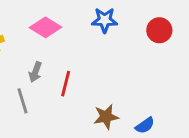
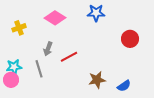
red circle: (159, 30) -> (130, 39), moved
red line: (66, 84) -> (69, 57), turned 48

